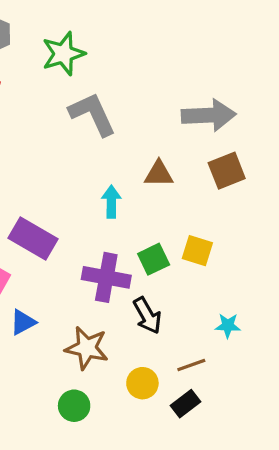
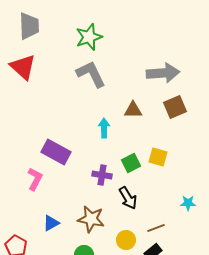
green star: (63, 54) -> (89, 37), moved
purple cross: (106, 277) -> (102, 175), size x0.7
blue triangle: (23, 322) -> (51, 223), moved
cyan star: (228, 326) -> (188, 203), moved

